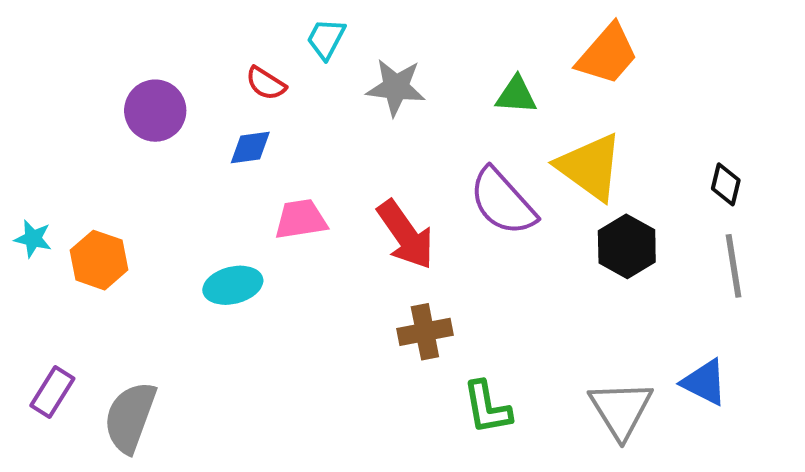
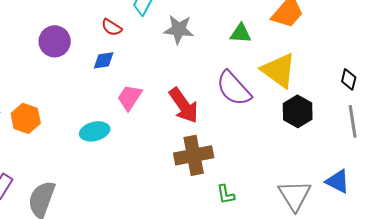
pink trapezoid: (301, 219) -> (130, 97), turned -48
brown cross: (425, 332) -> (194, 155), size x1.4
green L-shape: (487, 408) -> (226, 194), size x0.7

